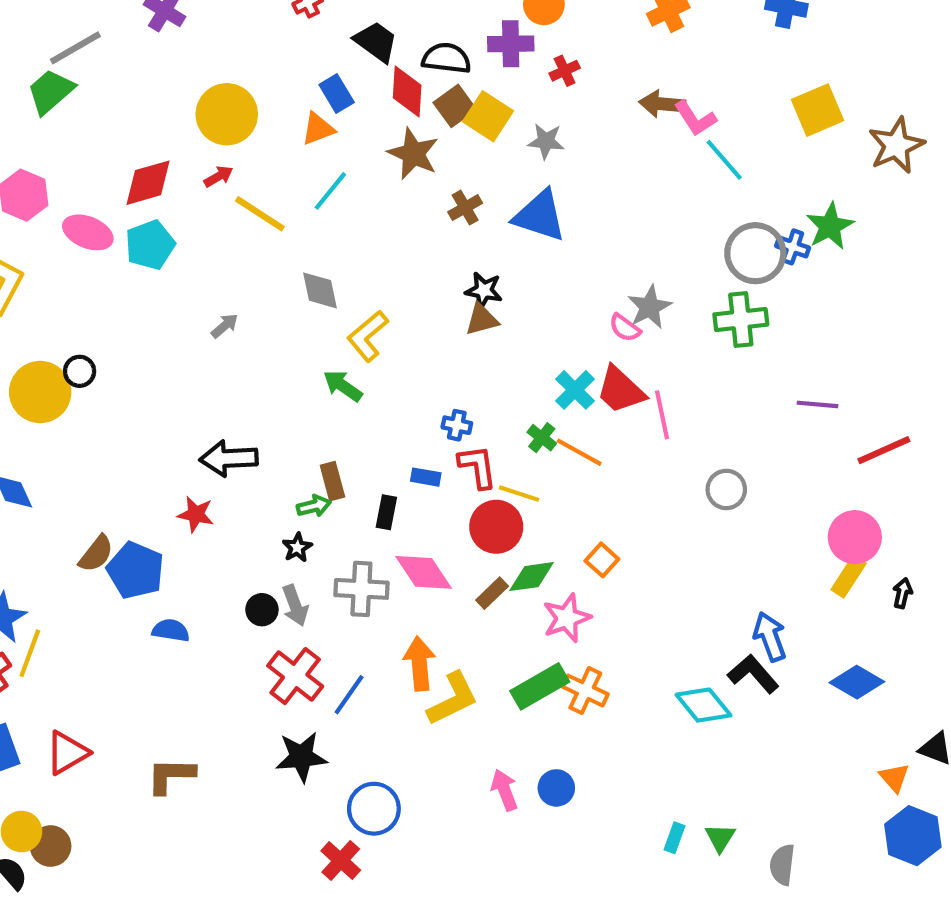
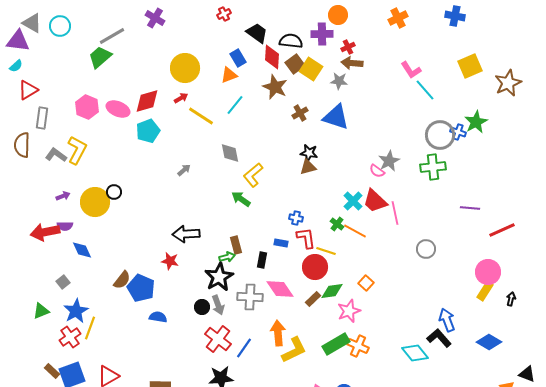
brown arrow: (662, 104) -> (352, 63), moved
pink ellipse: (88, 232) -> (118, 109), moved
black star: (297, 547) -> (219, 277), size x2.0

